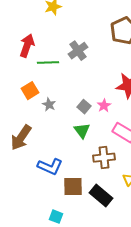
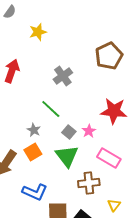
green line: (48, 63) -> (51, 109), moved, turned 45
orange square: (30, 91) -> (33, 152), moved
green triangle: (82, 131) -> (67, 156), size x1.4

